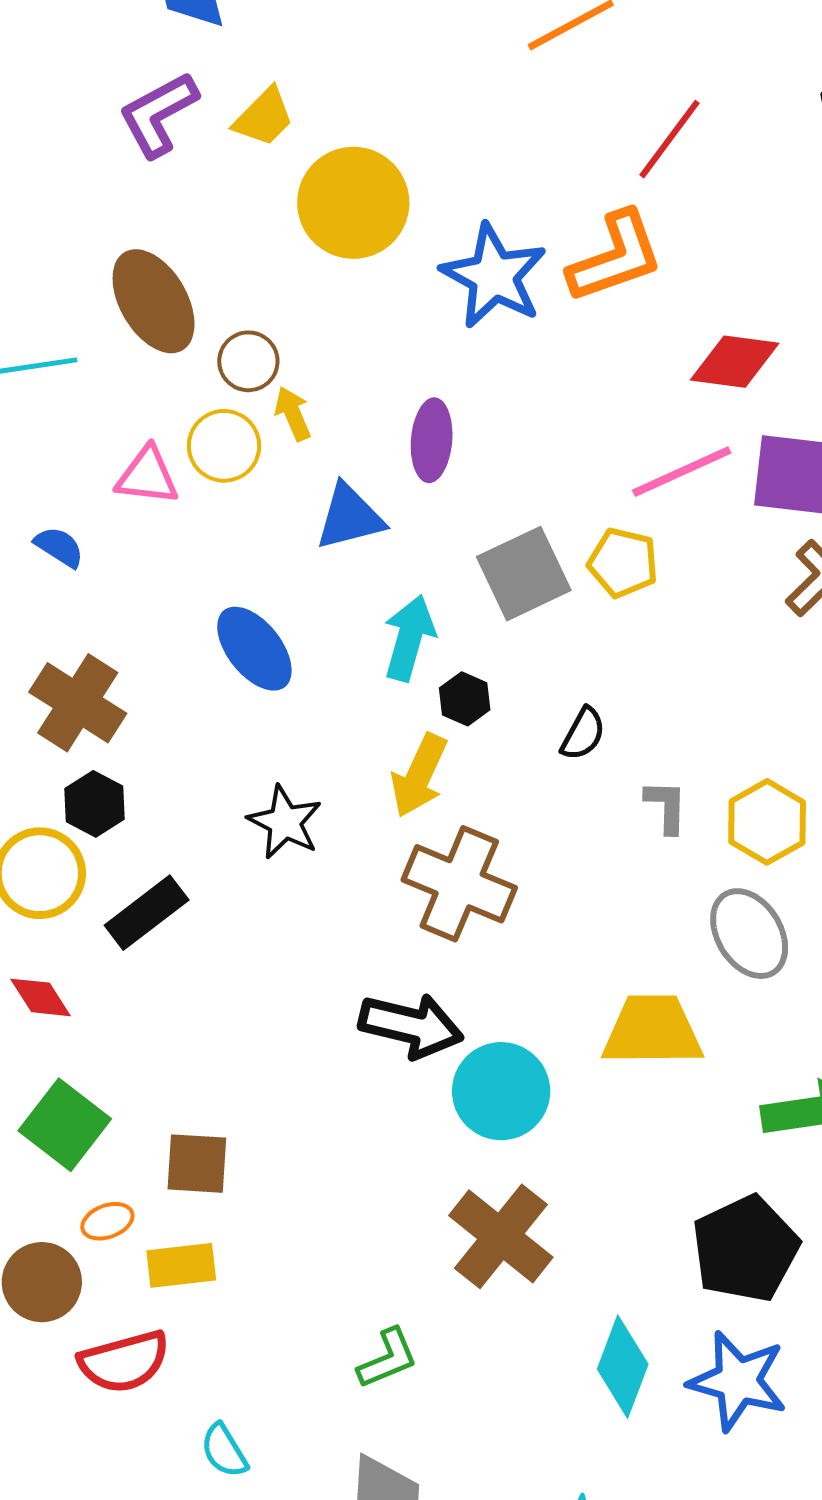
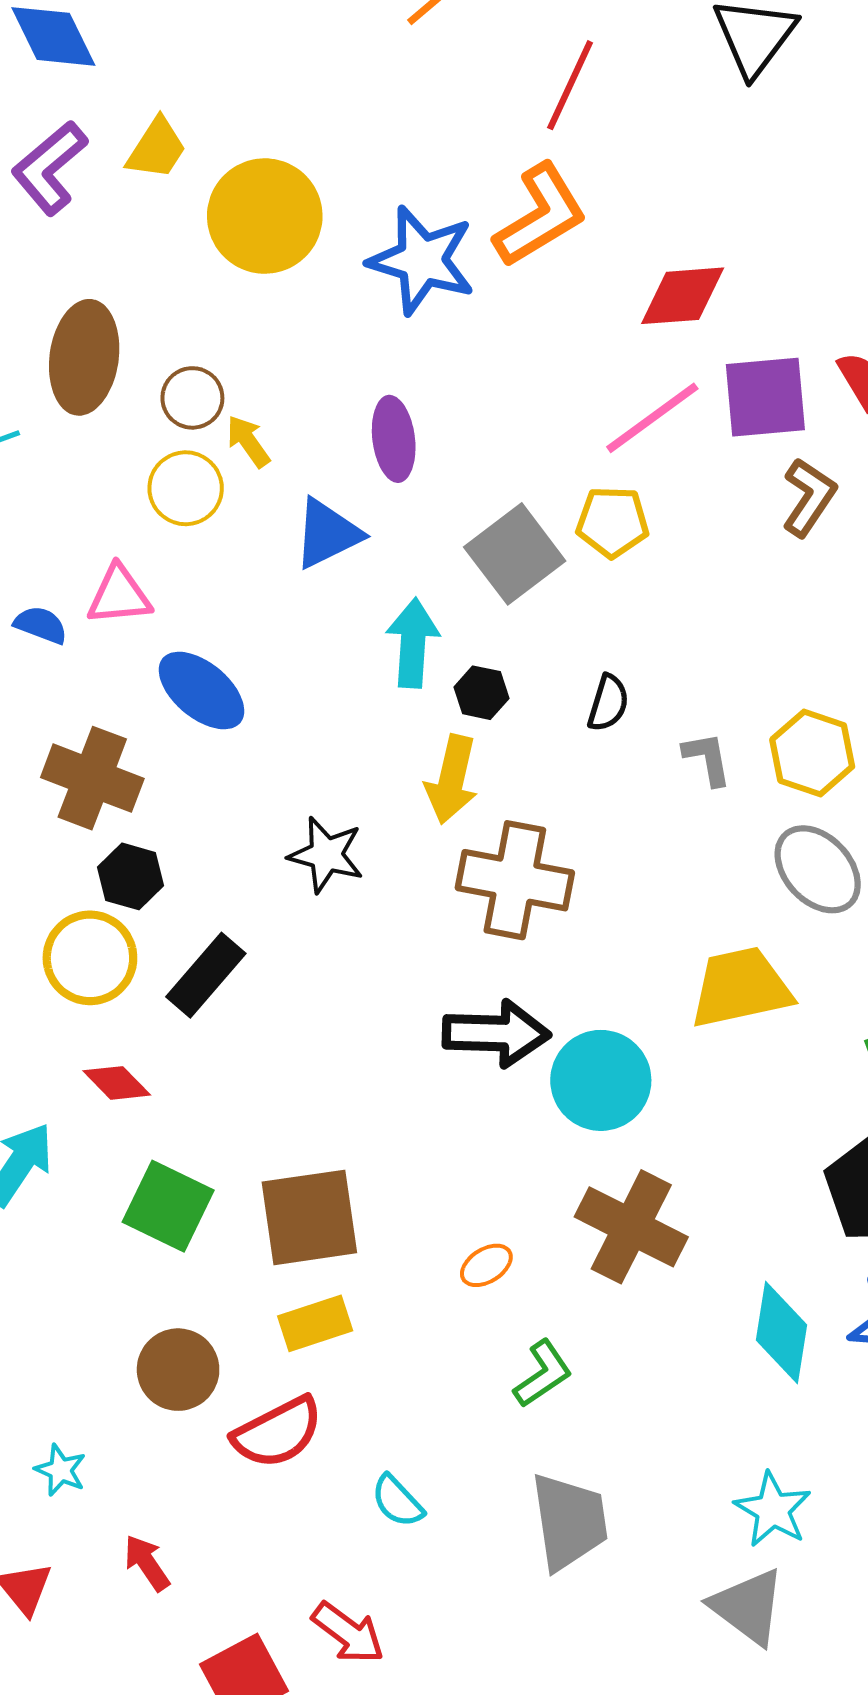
brown ellipse: (154, 301) -> (84, 357), turned 50
pink triangle: (147, 476) -> (119, 595), moved
blue ellipse: (254, 649) -> (202, 691), moved
brown square: (197, 1164) -> (309, 1217), size x1.5
orange ellipse: (107, 1221) -> (486, 1265), moved

